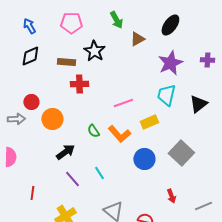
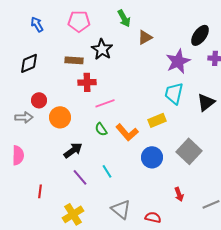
black ellipse: (170, 25) -> (200, 35), moved
black diamond: (30, 56) -> (29, 63), moved
pink line: (123, 103) -> (105, 103), moved

